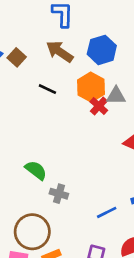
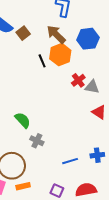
orange hexagon: (91, 87) -> (60, 55), moved
black line: (47, 89) -> (42, 61), turned 32
gray triangle: (116, 96) -> (92, 87), moved

